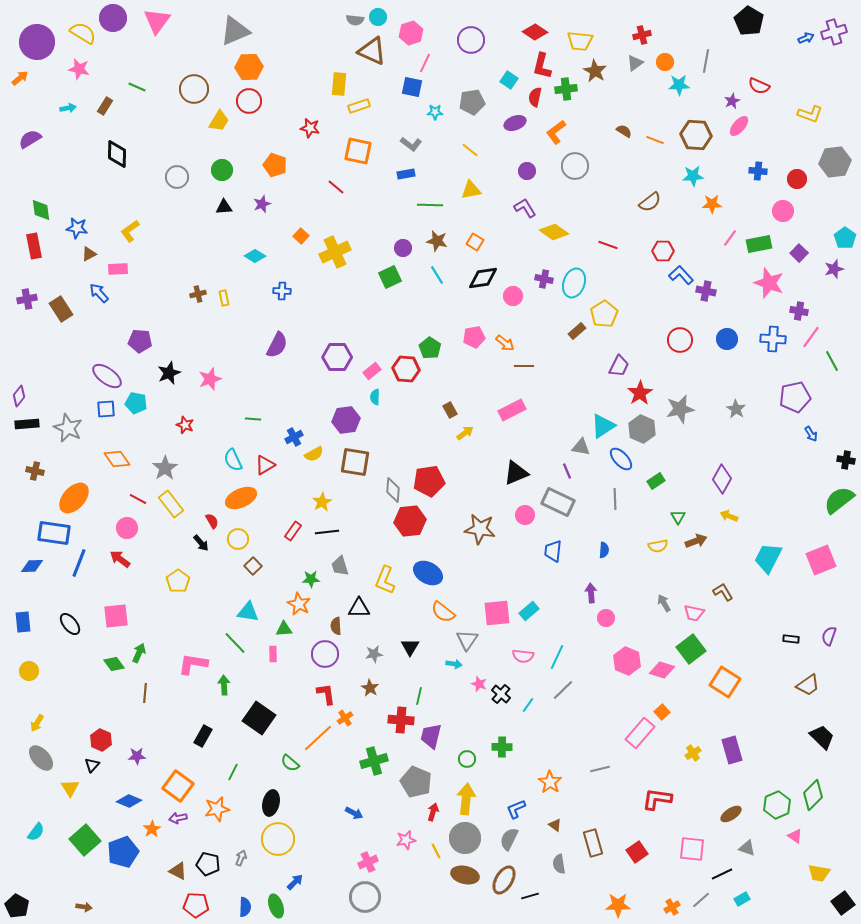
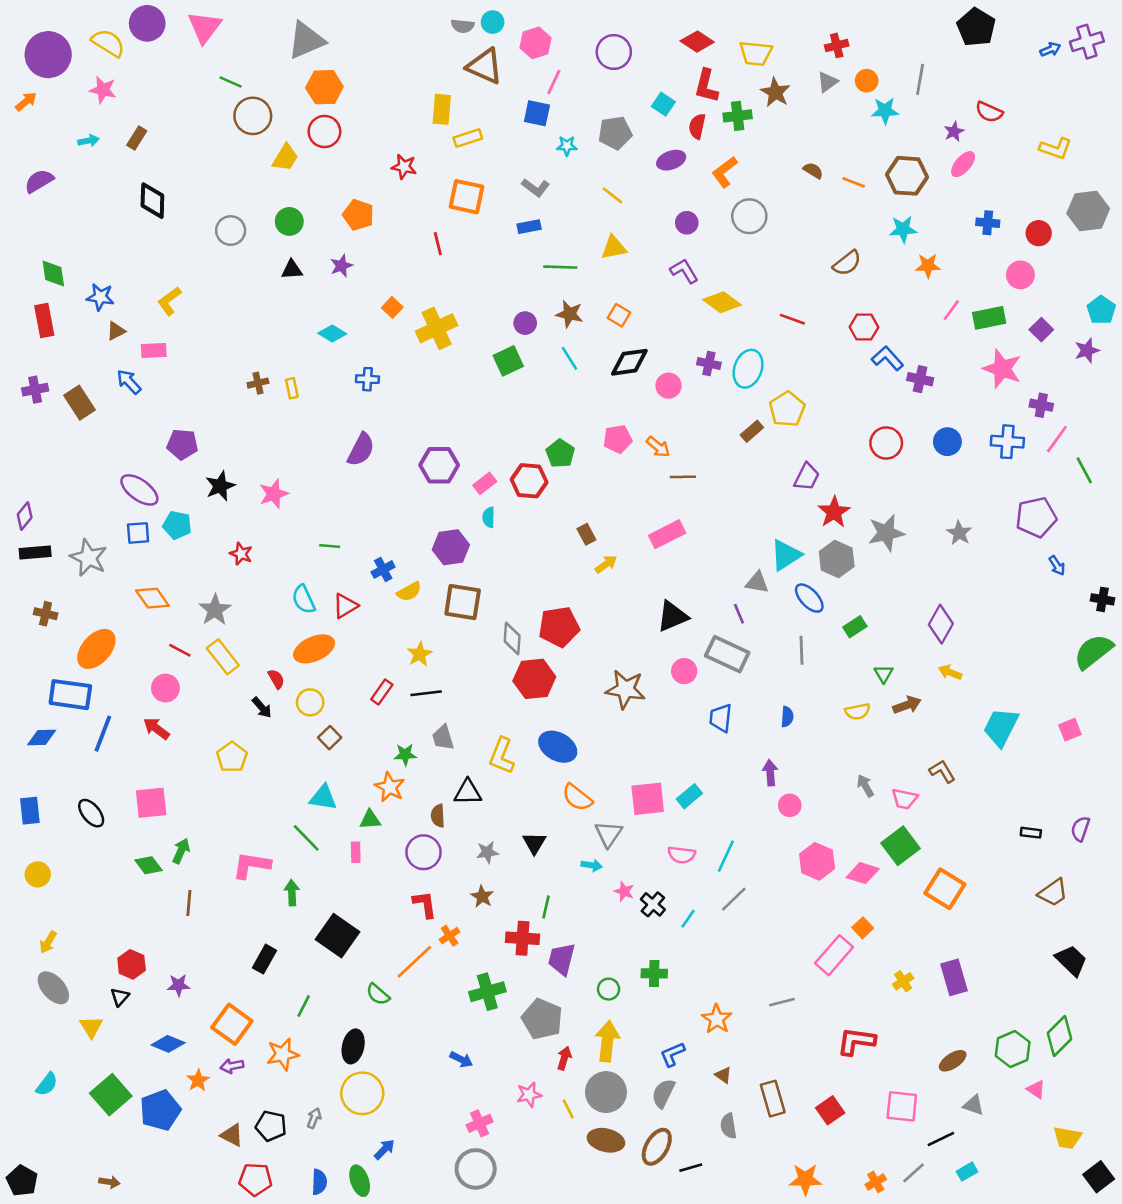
green line: (137, 87) -> (231, 82), moved
red line: (336, 187) -> (438, 244), turned 36
pink square: (821, 560) -> (1070, 730), size x0.6

